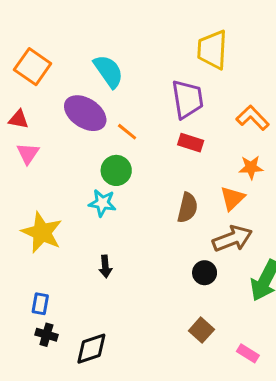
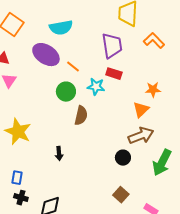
cyan semicircle: (108, 71) -> (61, 28), turned 115
orange L-shape: (253, 118) -> (154, 41), moved
cyan star: (102, 203) -> (96, 87), moved
brown semicircle: (187, 208) -> (81, 116), moved

